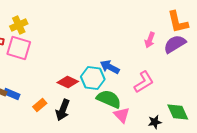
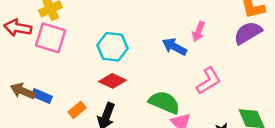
pink arrow: (150, 40) -> (198, 32), moved
blue arrow: (110, 67) -> (174, 47), moved
cyan hexagon: (93, 78) -> (113, 47), moved

